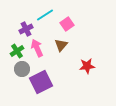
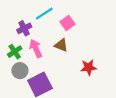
brown triangle: (61, 45) -> (61, 45), turned -48

